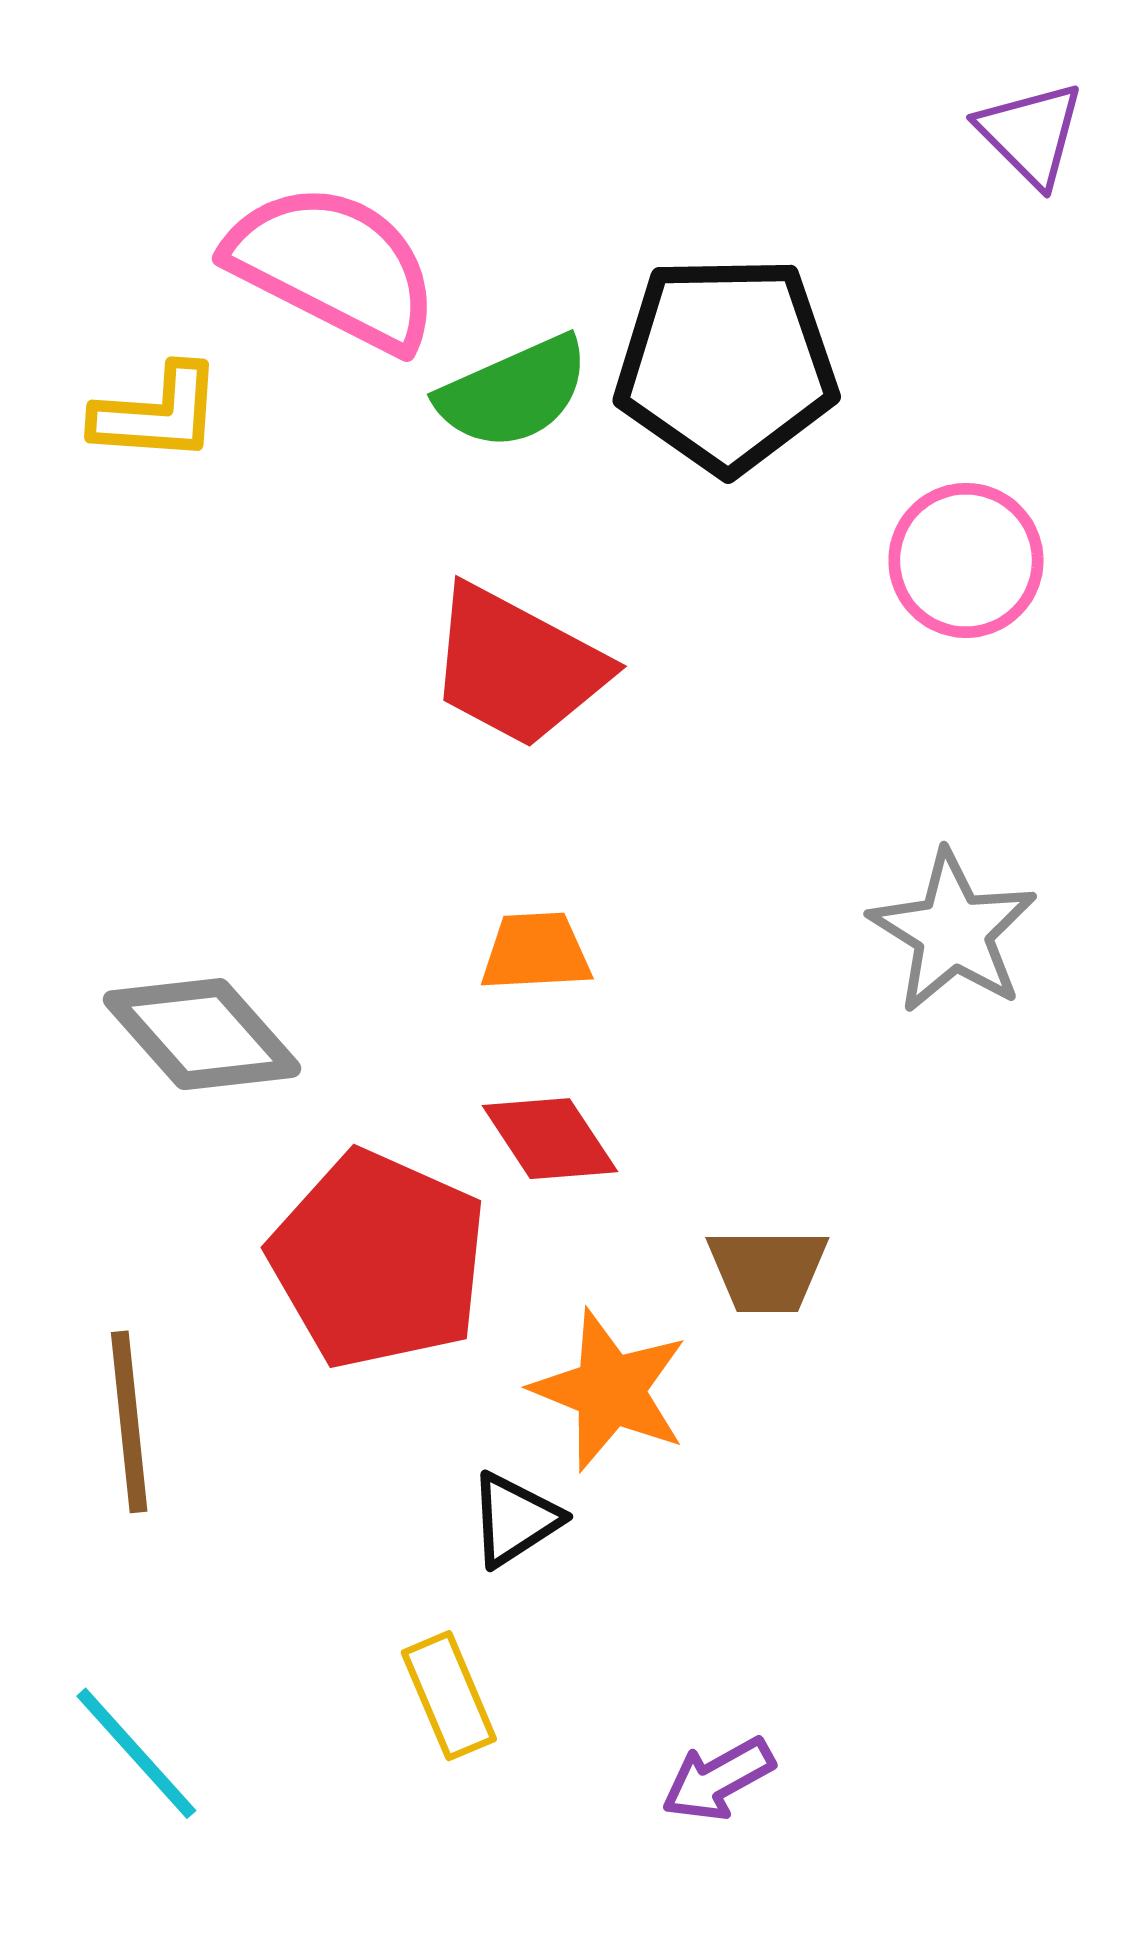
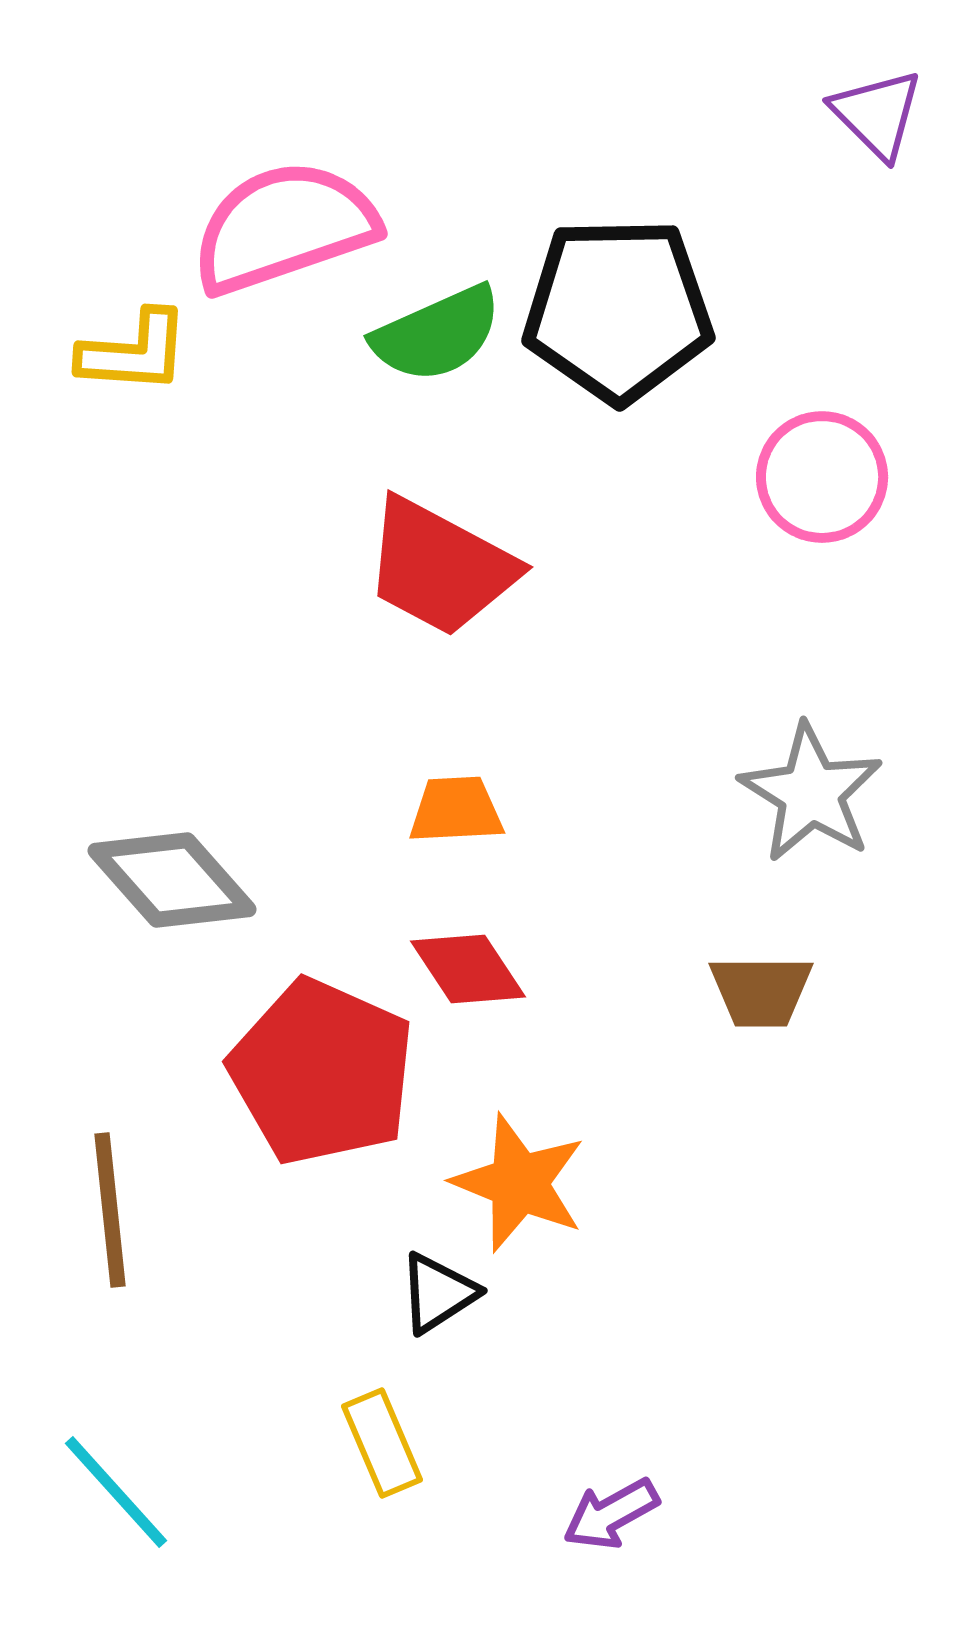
pink semicircle: (334, 267) -> (284, 227), turned -46
brown trapezoid: (767, 1270) -> (761, 991), moved

